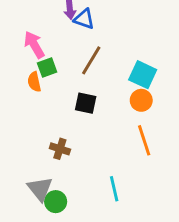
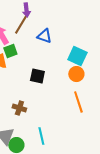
blue triangle: (84, 19) -> (44, 36), moved
brown line: (91, 60) -> (21, 24), moved
cyan line: (114, 189) -> (41, 136), moved

